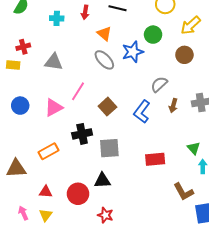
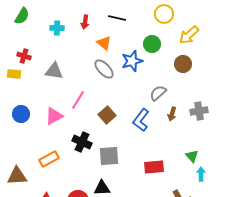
red cross: (23, 47) -> (24, 56), turned 32
black cross: (82, 134) -> (82, 142), turned 36

